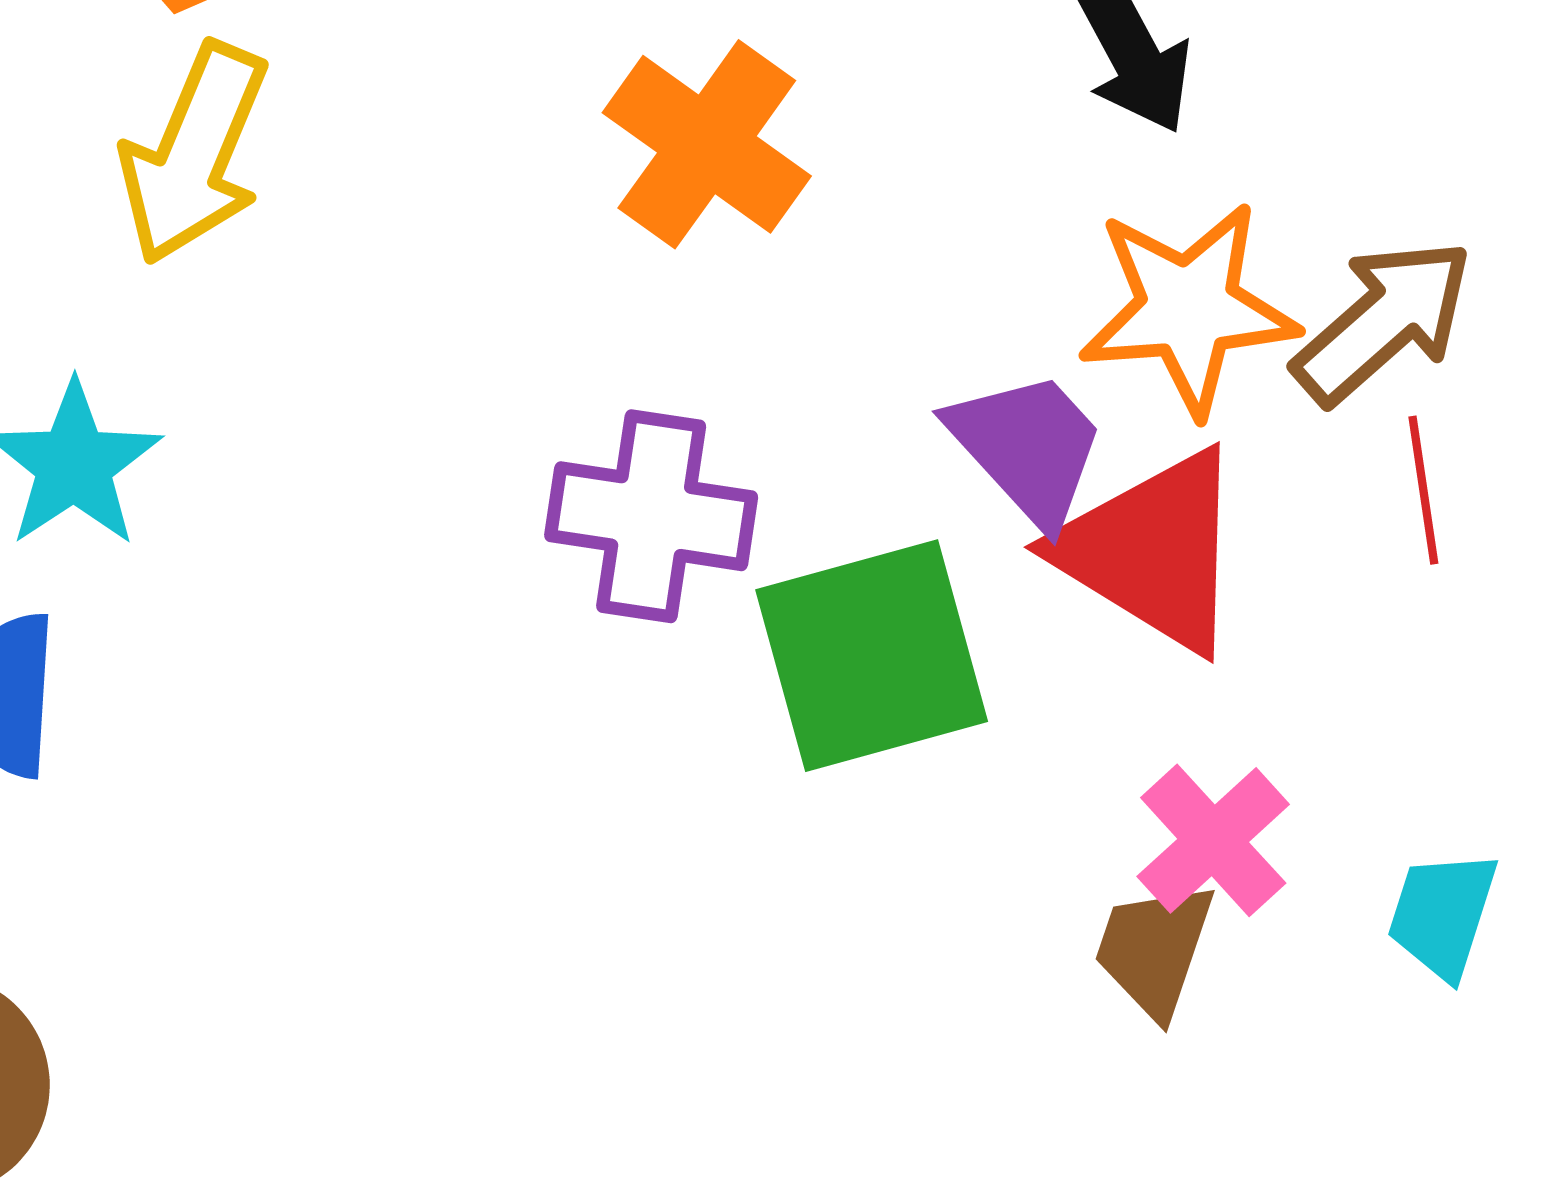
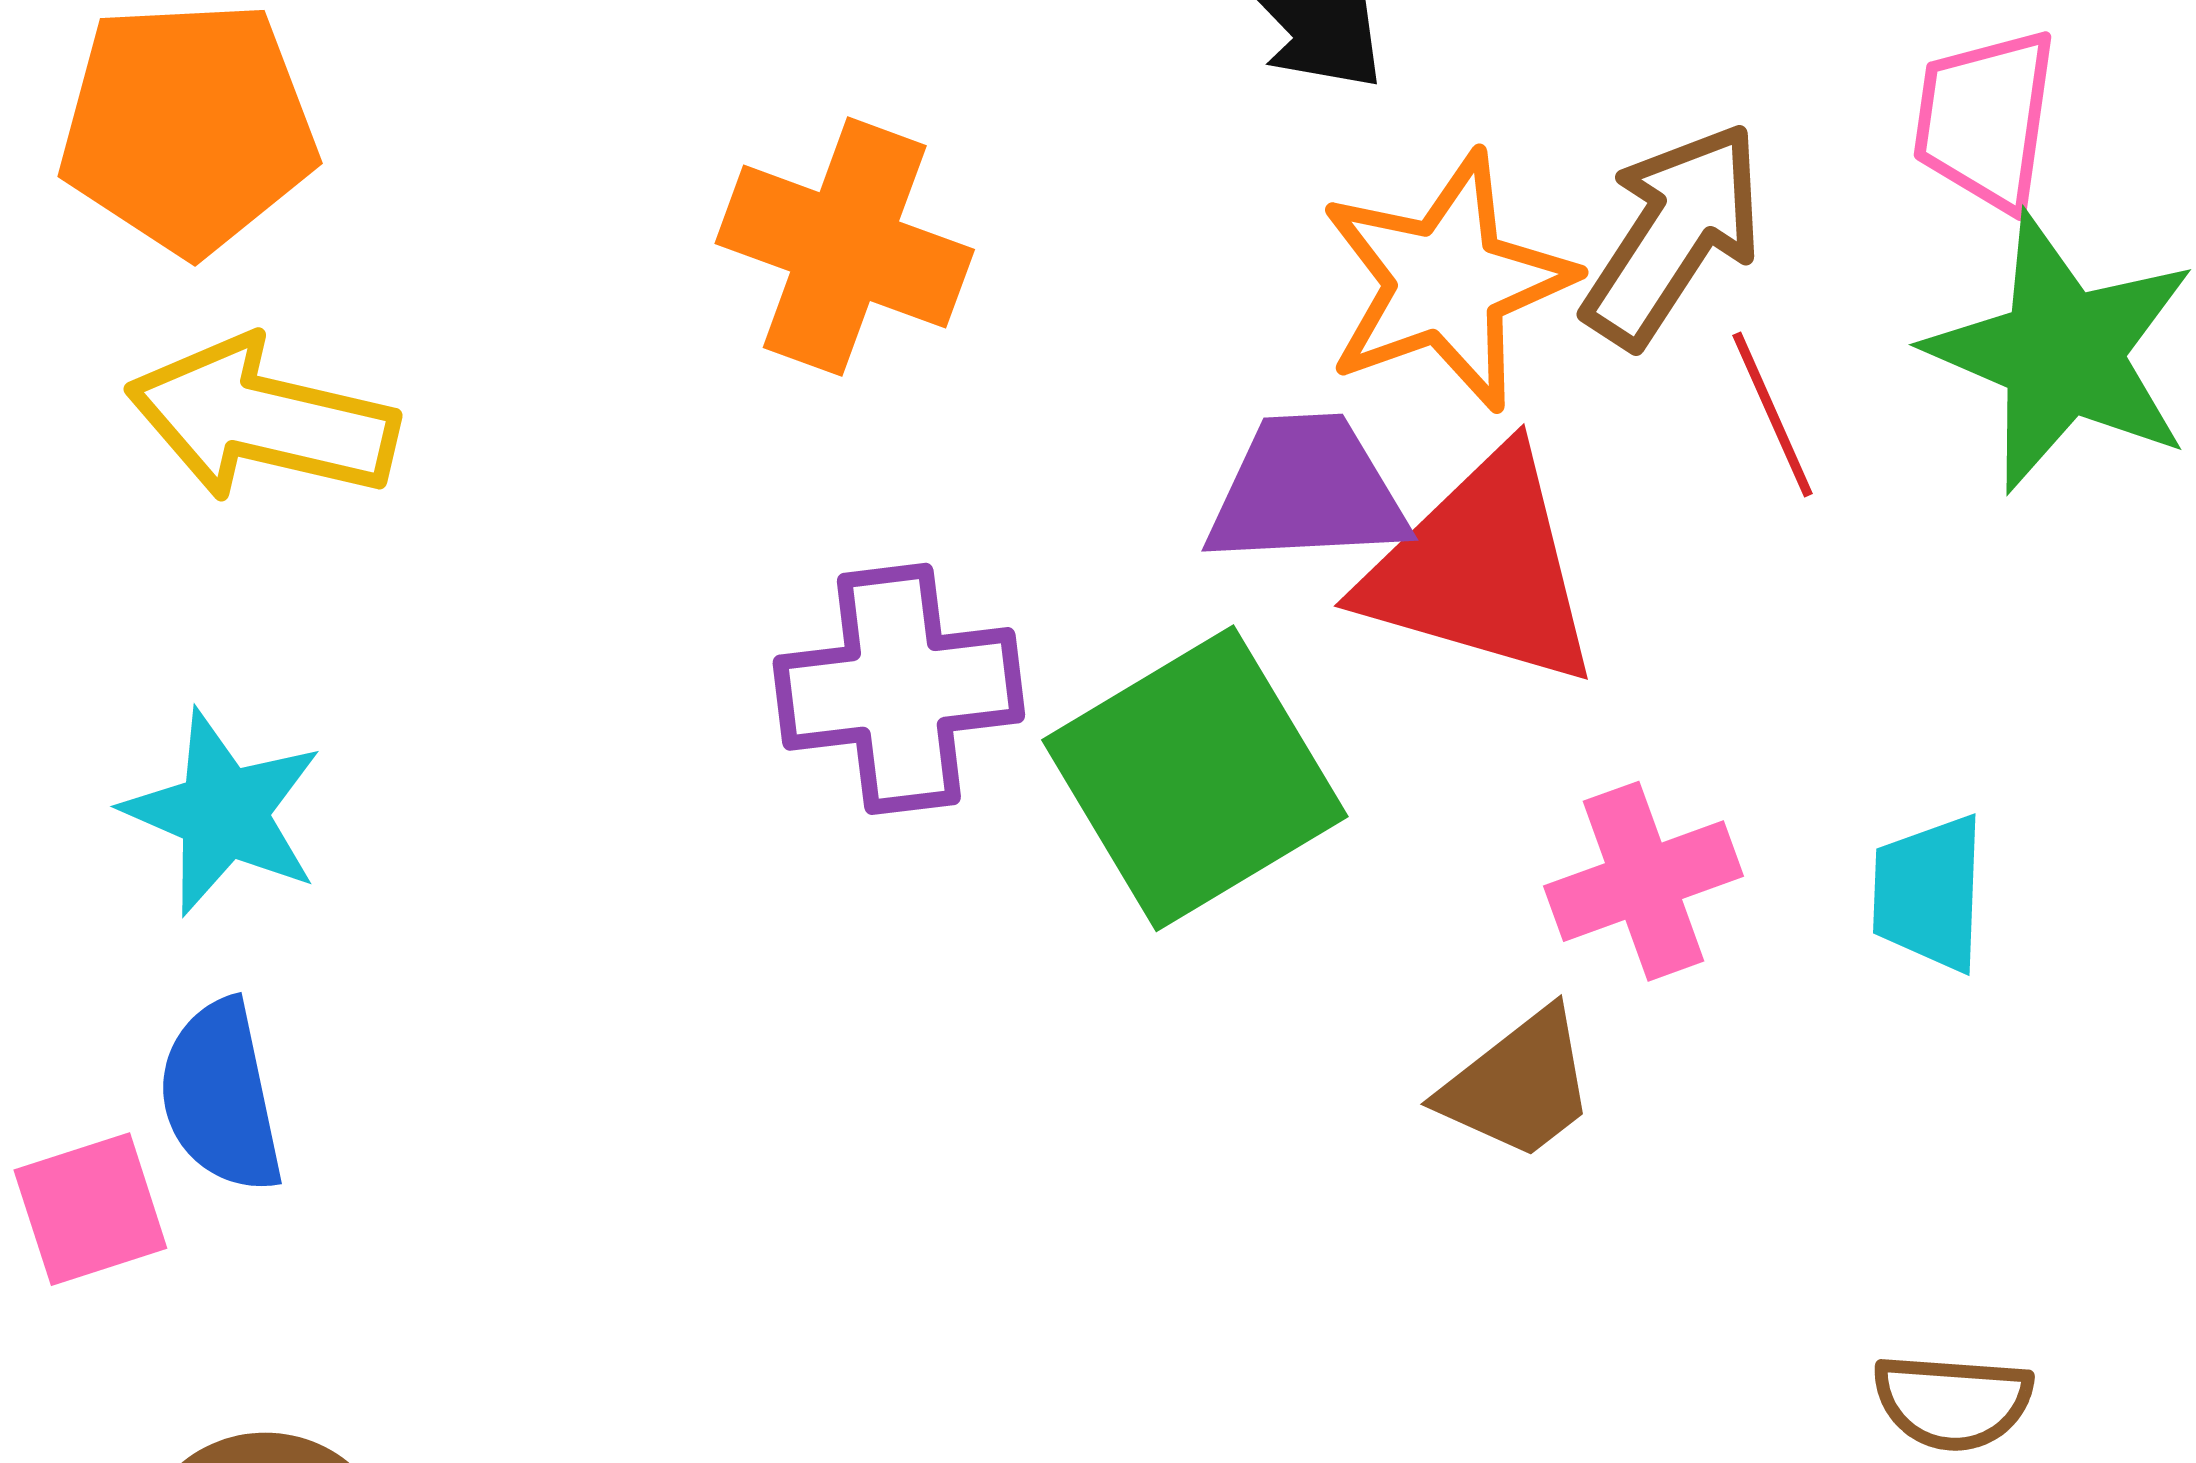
yellow arrow: (194, 154) -> (262, 420), turned 96
purple trapezoid: (1028, 447) -> (1307, 491), turned -35
pink cross: (1213, 840) -> (1644, 881), turned 38
brown trapezoid: (1154, 950) -> (1519, 1085), moved, turned -131

